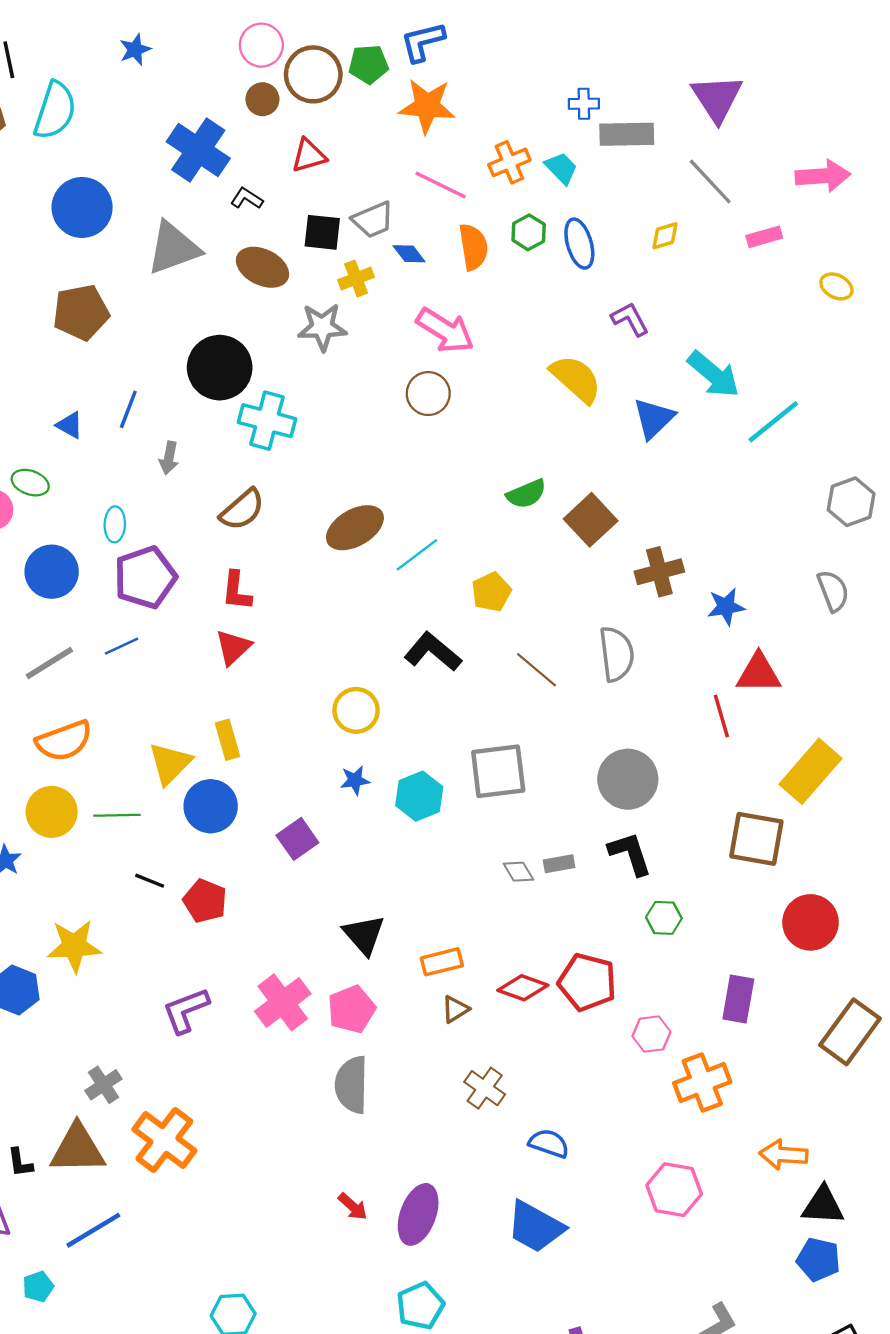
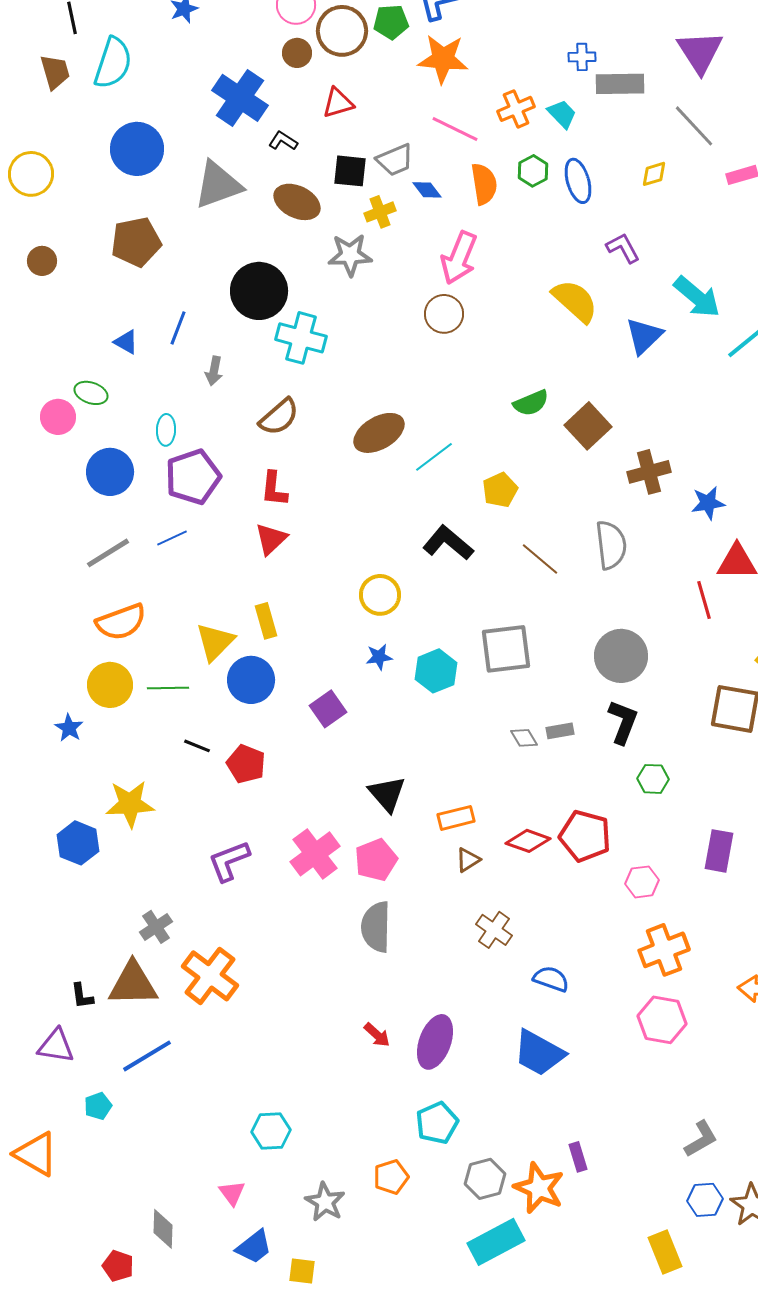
pink arrow: (445, 330) -> (459, 258), turned 80
black L-shape: (630, 854) -> (623, 722), turned 39
orange cross: (702, 1082) -> (664, 950), moved

